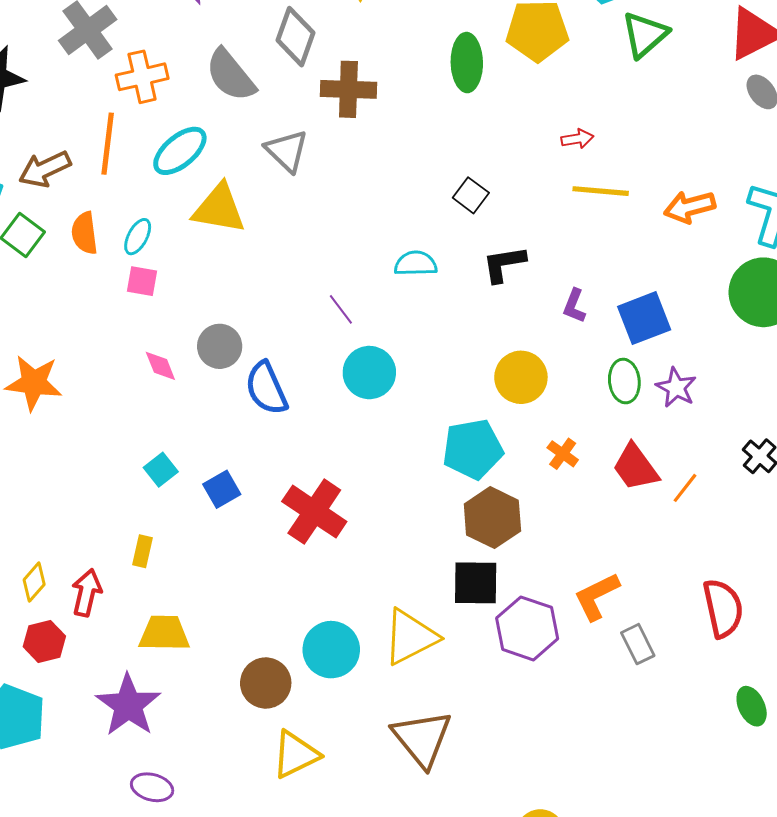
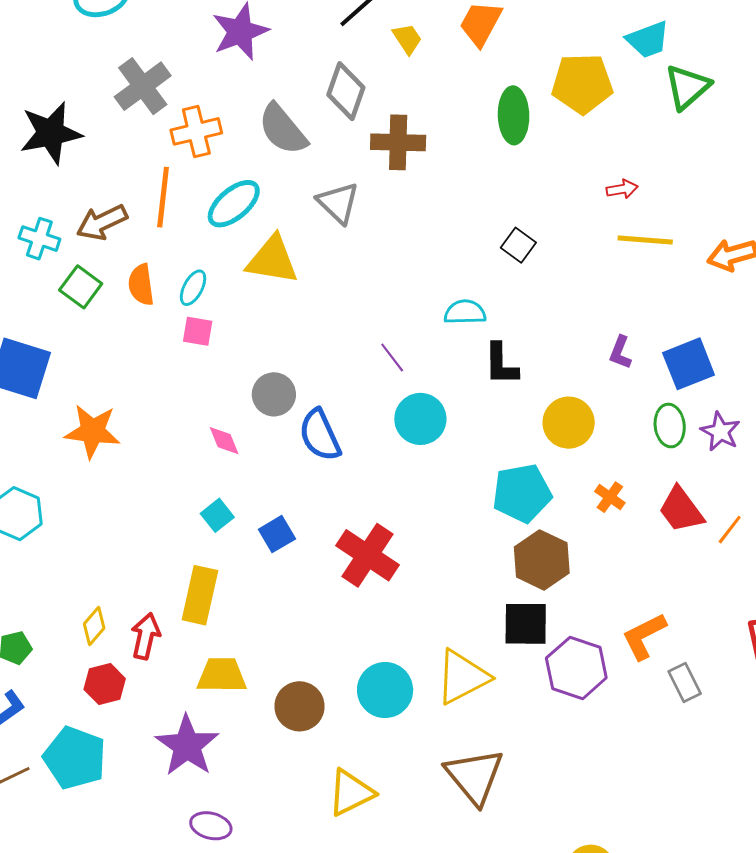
black L-shape: (504, 264) -> (501, 364), moved, turned -81
pink diamond: (160, 366) -> (224, 441), moved
yellow rectangle: (142, 551) -> (200, 595), size x1.8
brown circle: (266, 683) -> (300, 706), moved

